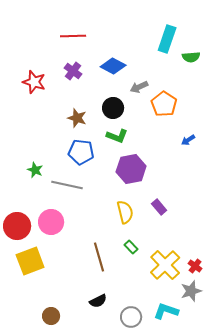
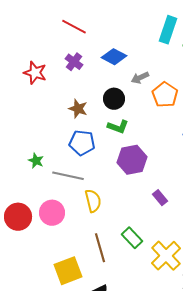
red line: (73, 36) -> (74, 27), turned 30
yellow semicircle: (125, 212) -> (93, 201), moved
green rectangle: (131, 247) -> (132, 238), size x1.5
yellow square: (30, 261) -> (68, 271), moved

